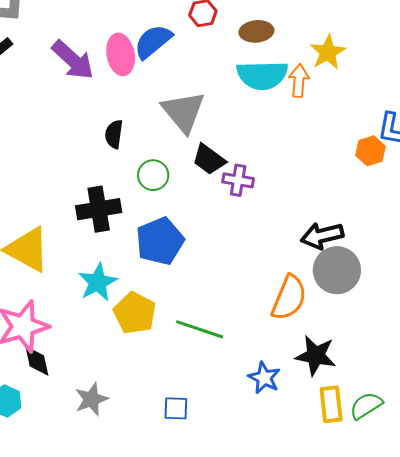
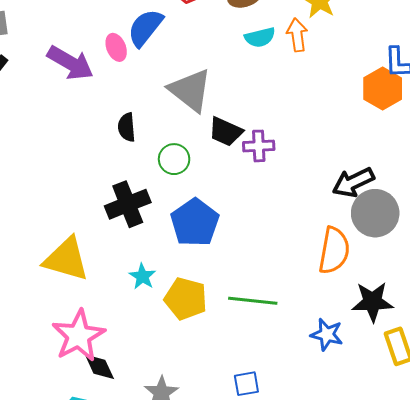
pink ellipse: (121, 54) -> (116, 47), size x0.7
cyan semicircle: (262, 75) -> (260, 37), size x0.6
orange hexagon: (370, 151) -> (383, 89), size x1.4
cyan star: (98, 282) -> (142, 276), size x0.7

